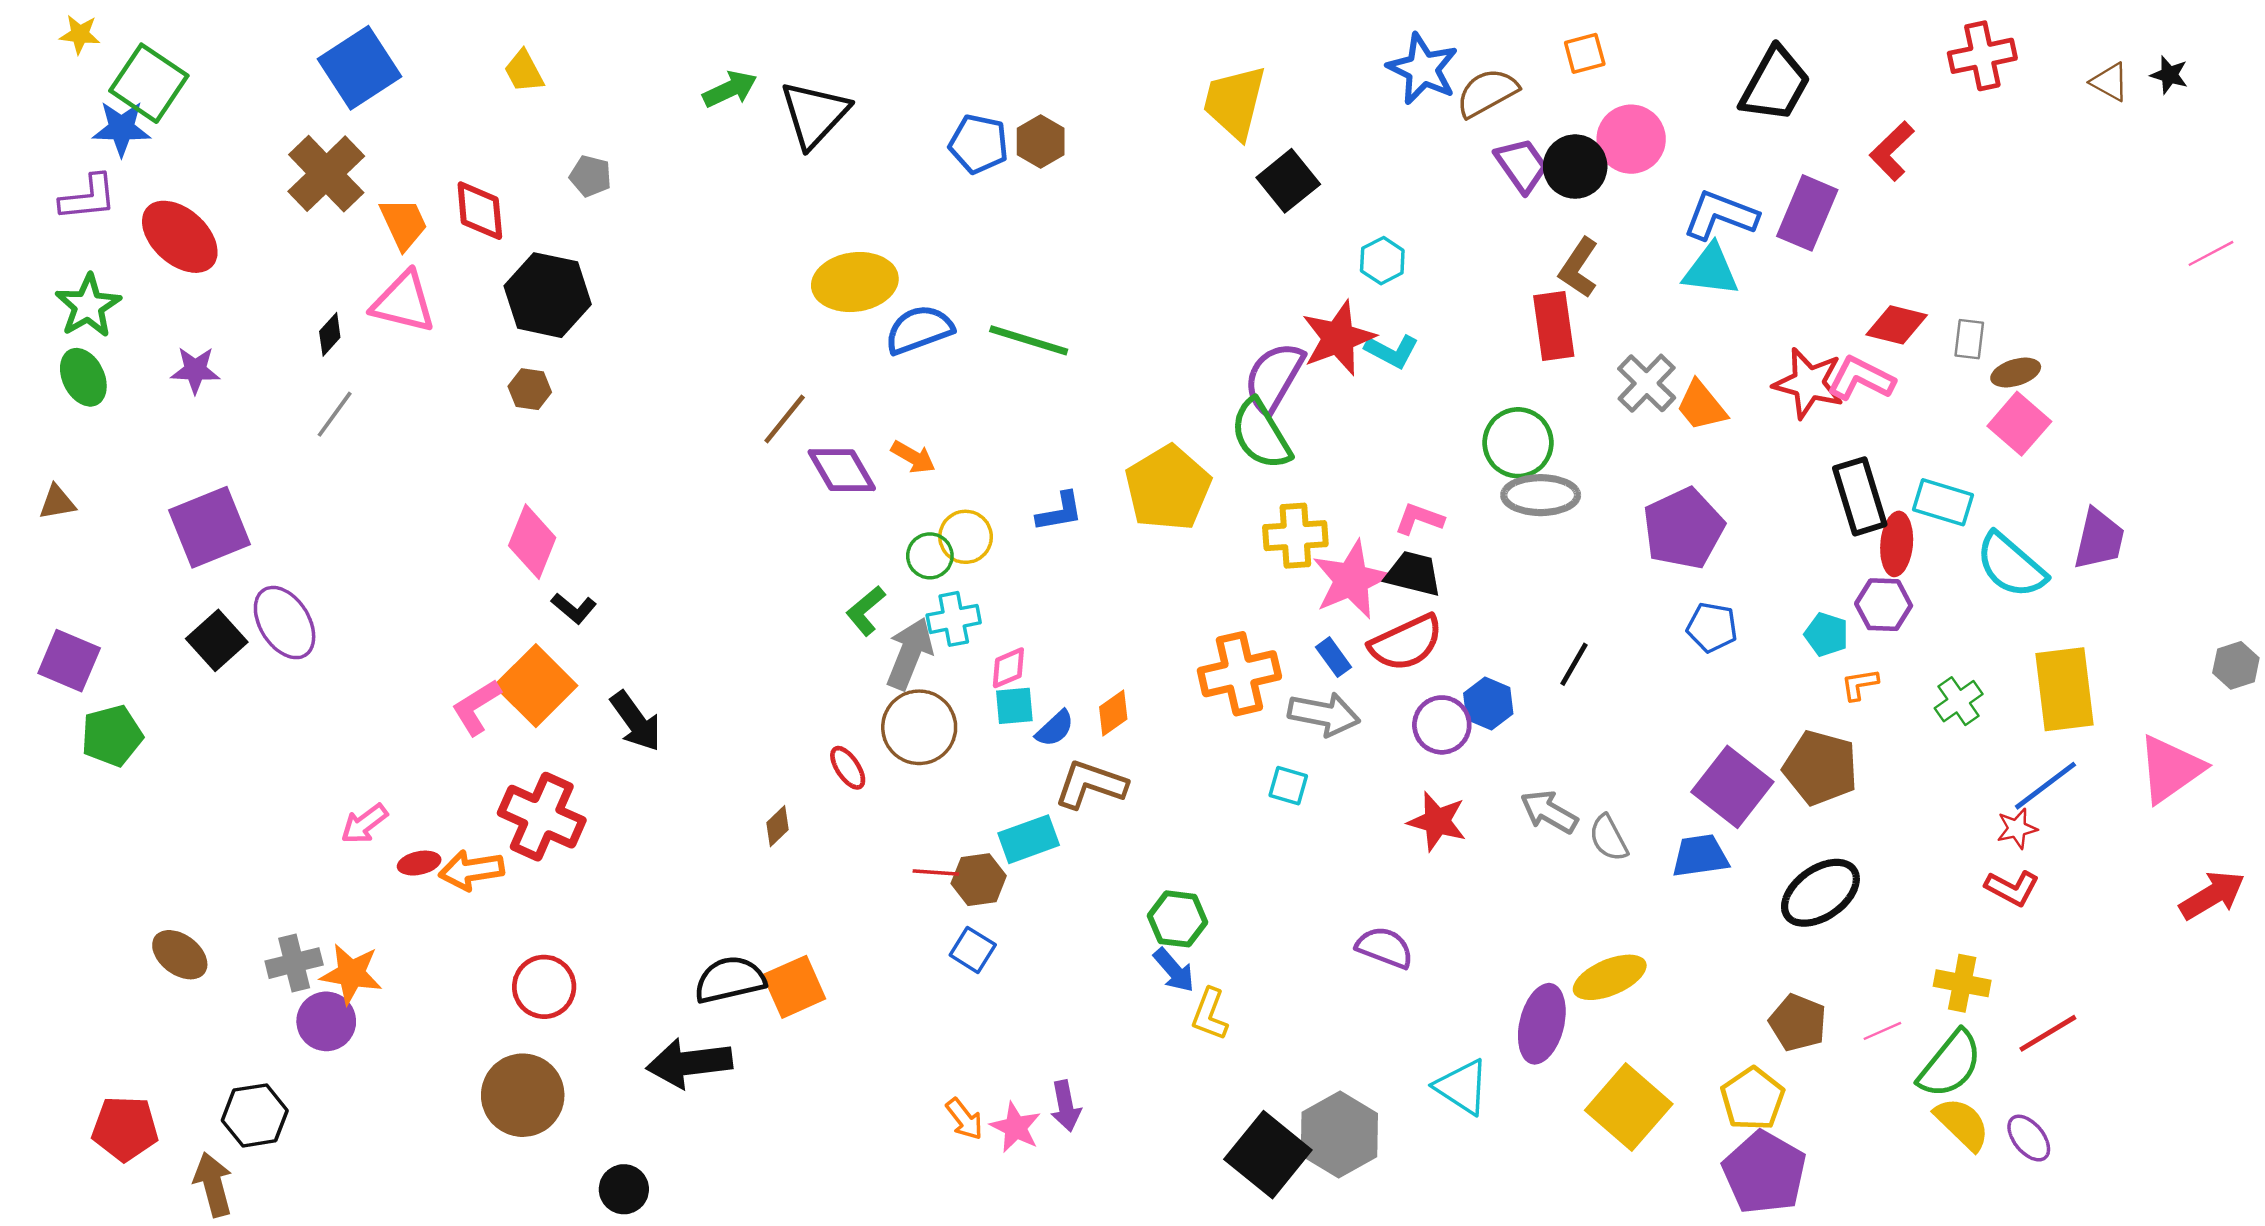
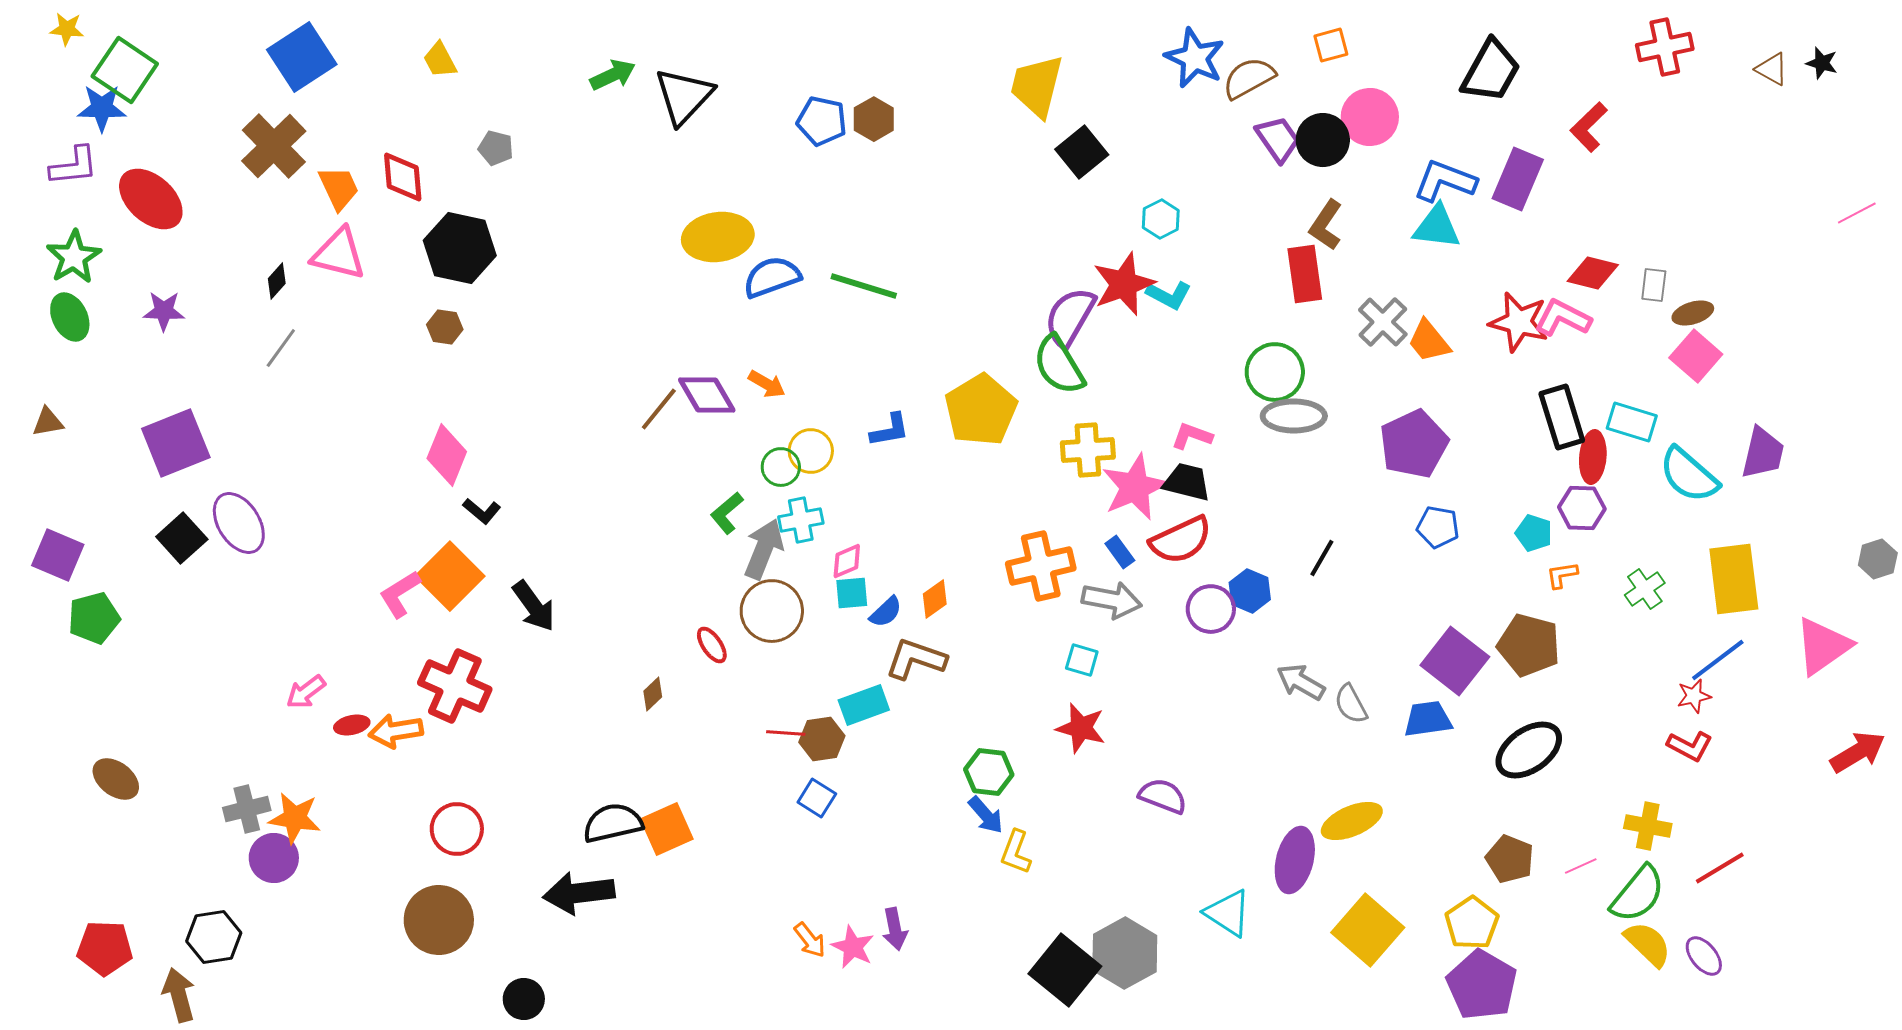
brown line: (785, 419) -> (659, 409), moved
red star: (1437, 821) -> (1081, 728), moved
brown ellipse: (180, 955) -> (116, 779), moved

